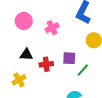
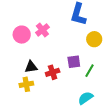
pink cross: (52, 28) -> (42, 30), moved
yellow cross: (19, 80) -> (26, 84), moved, turned 32

